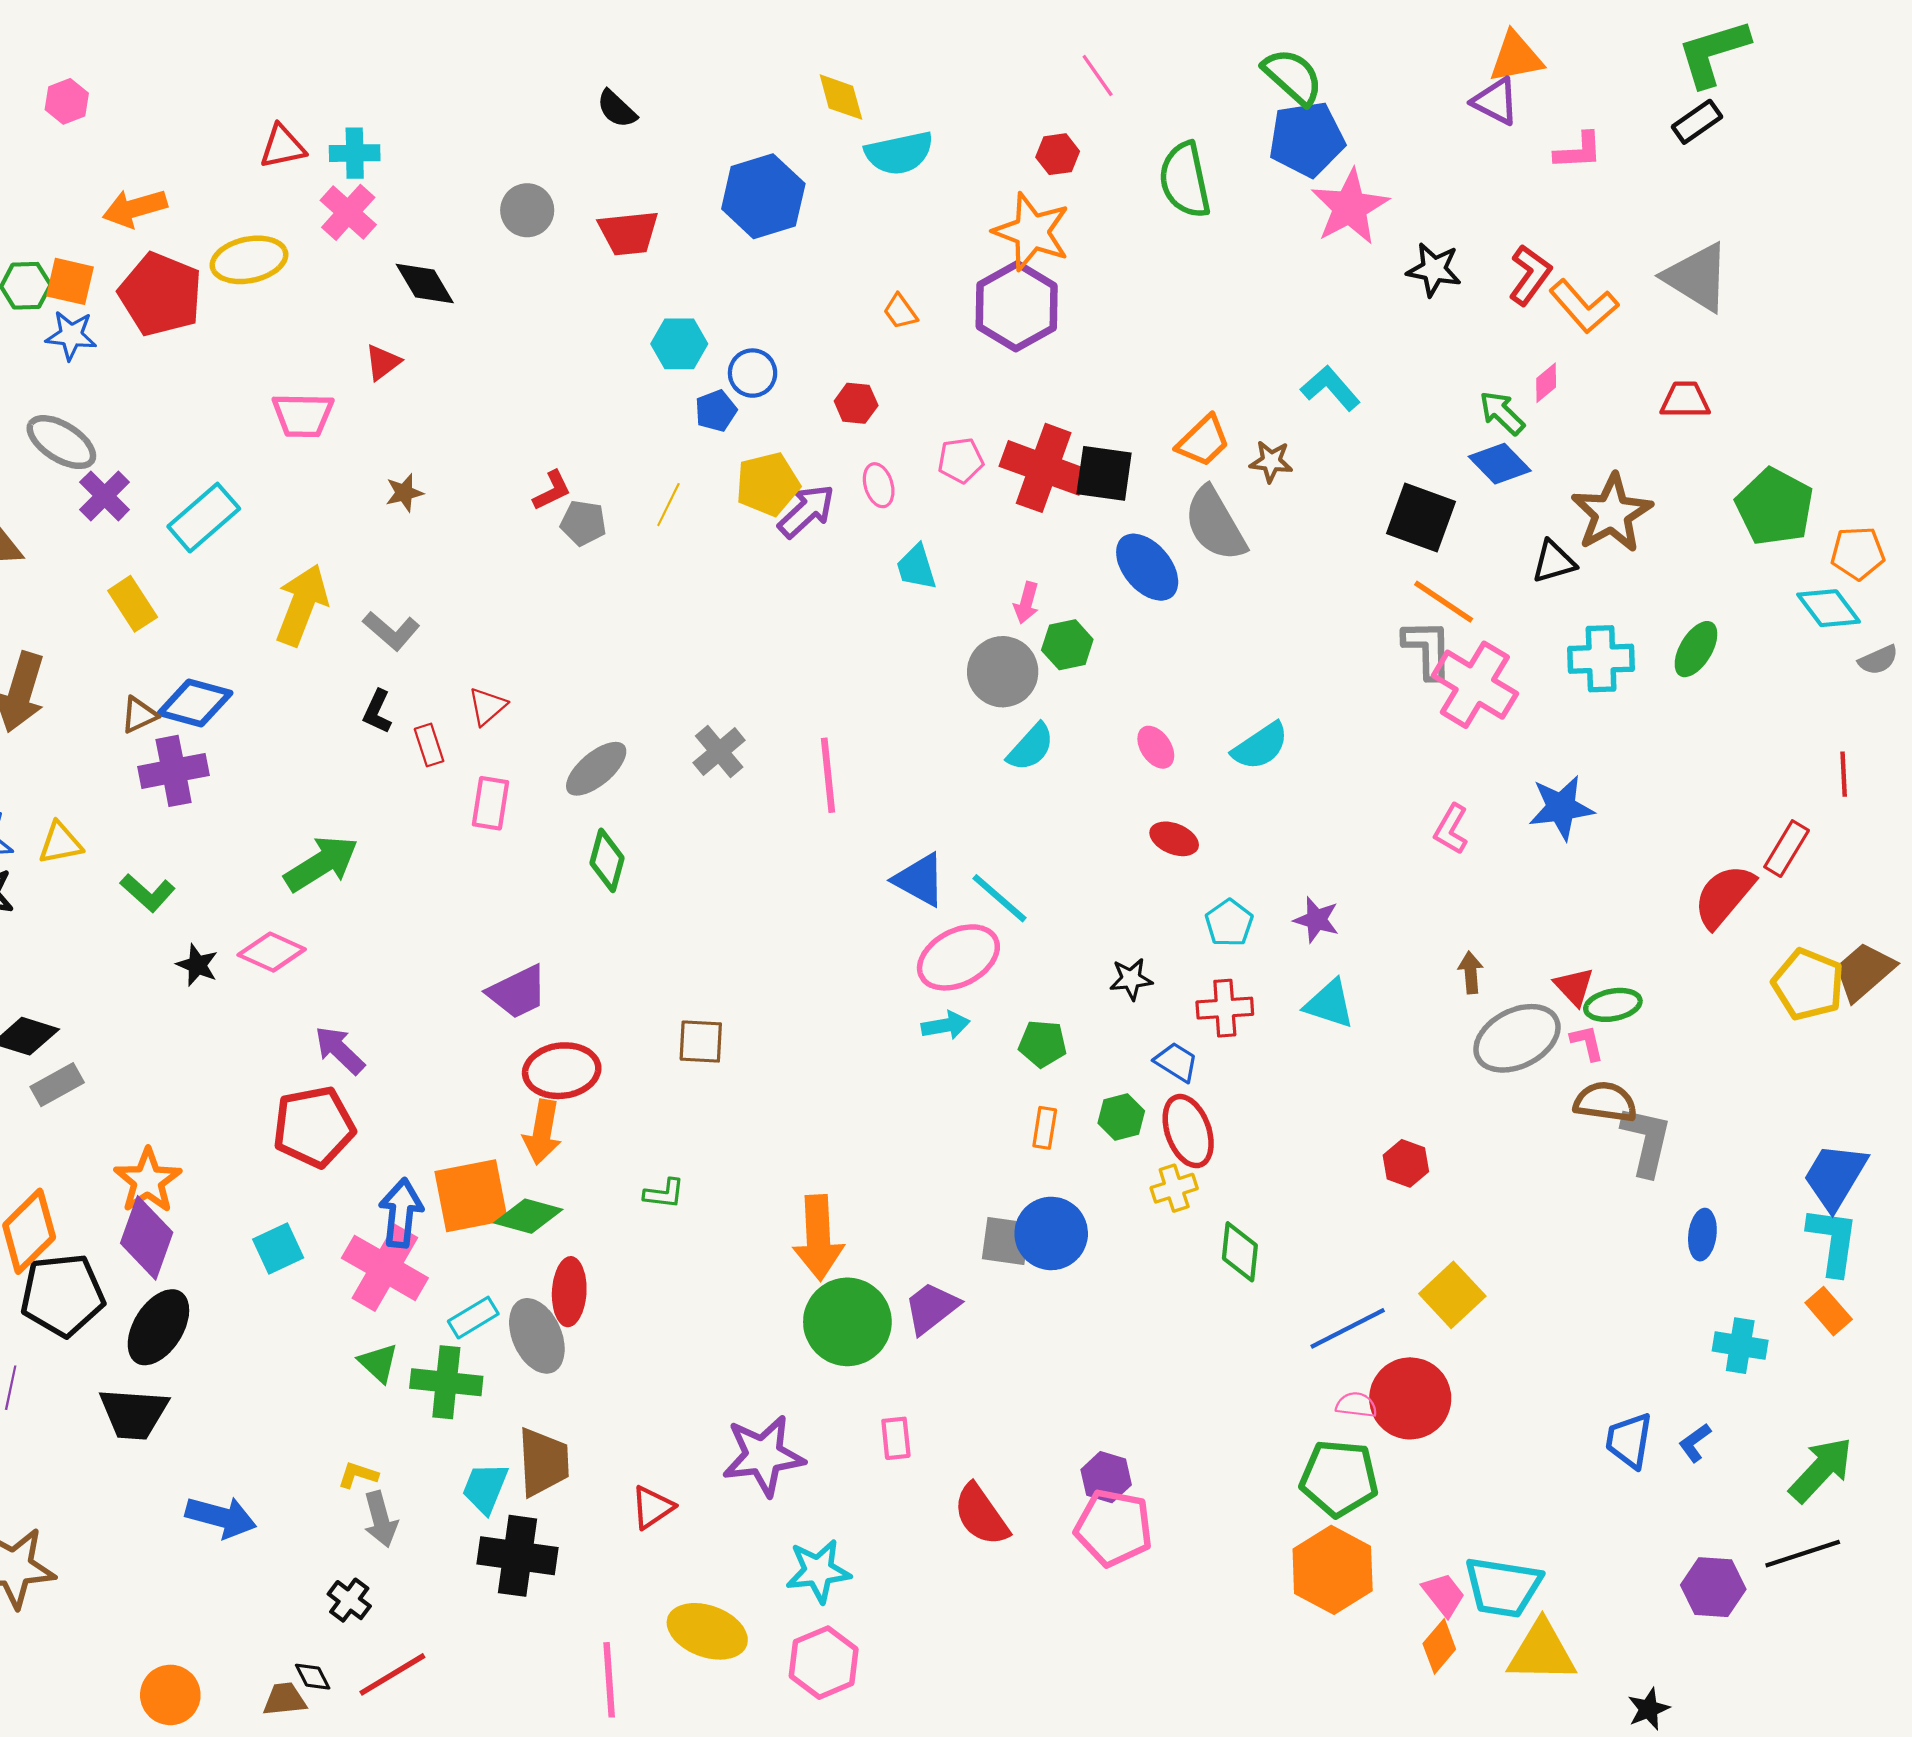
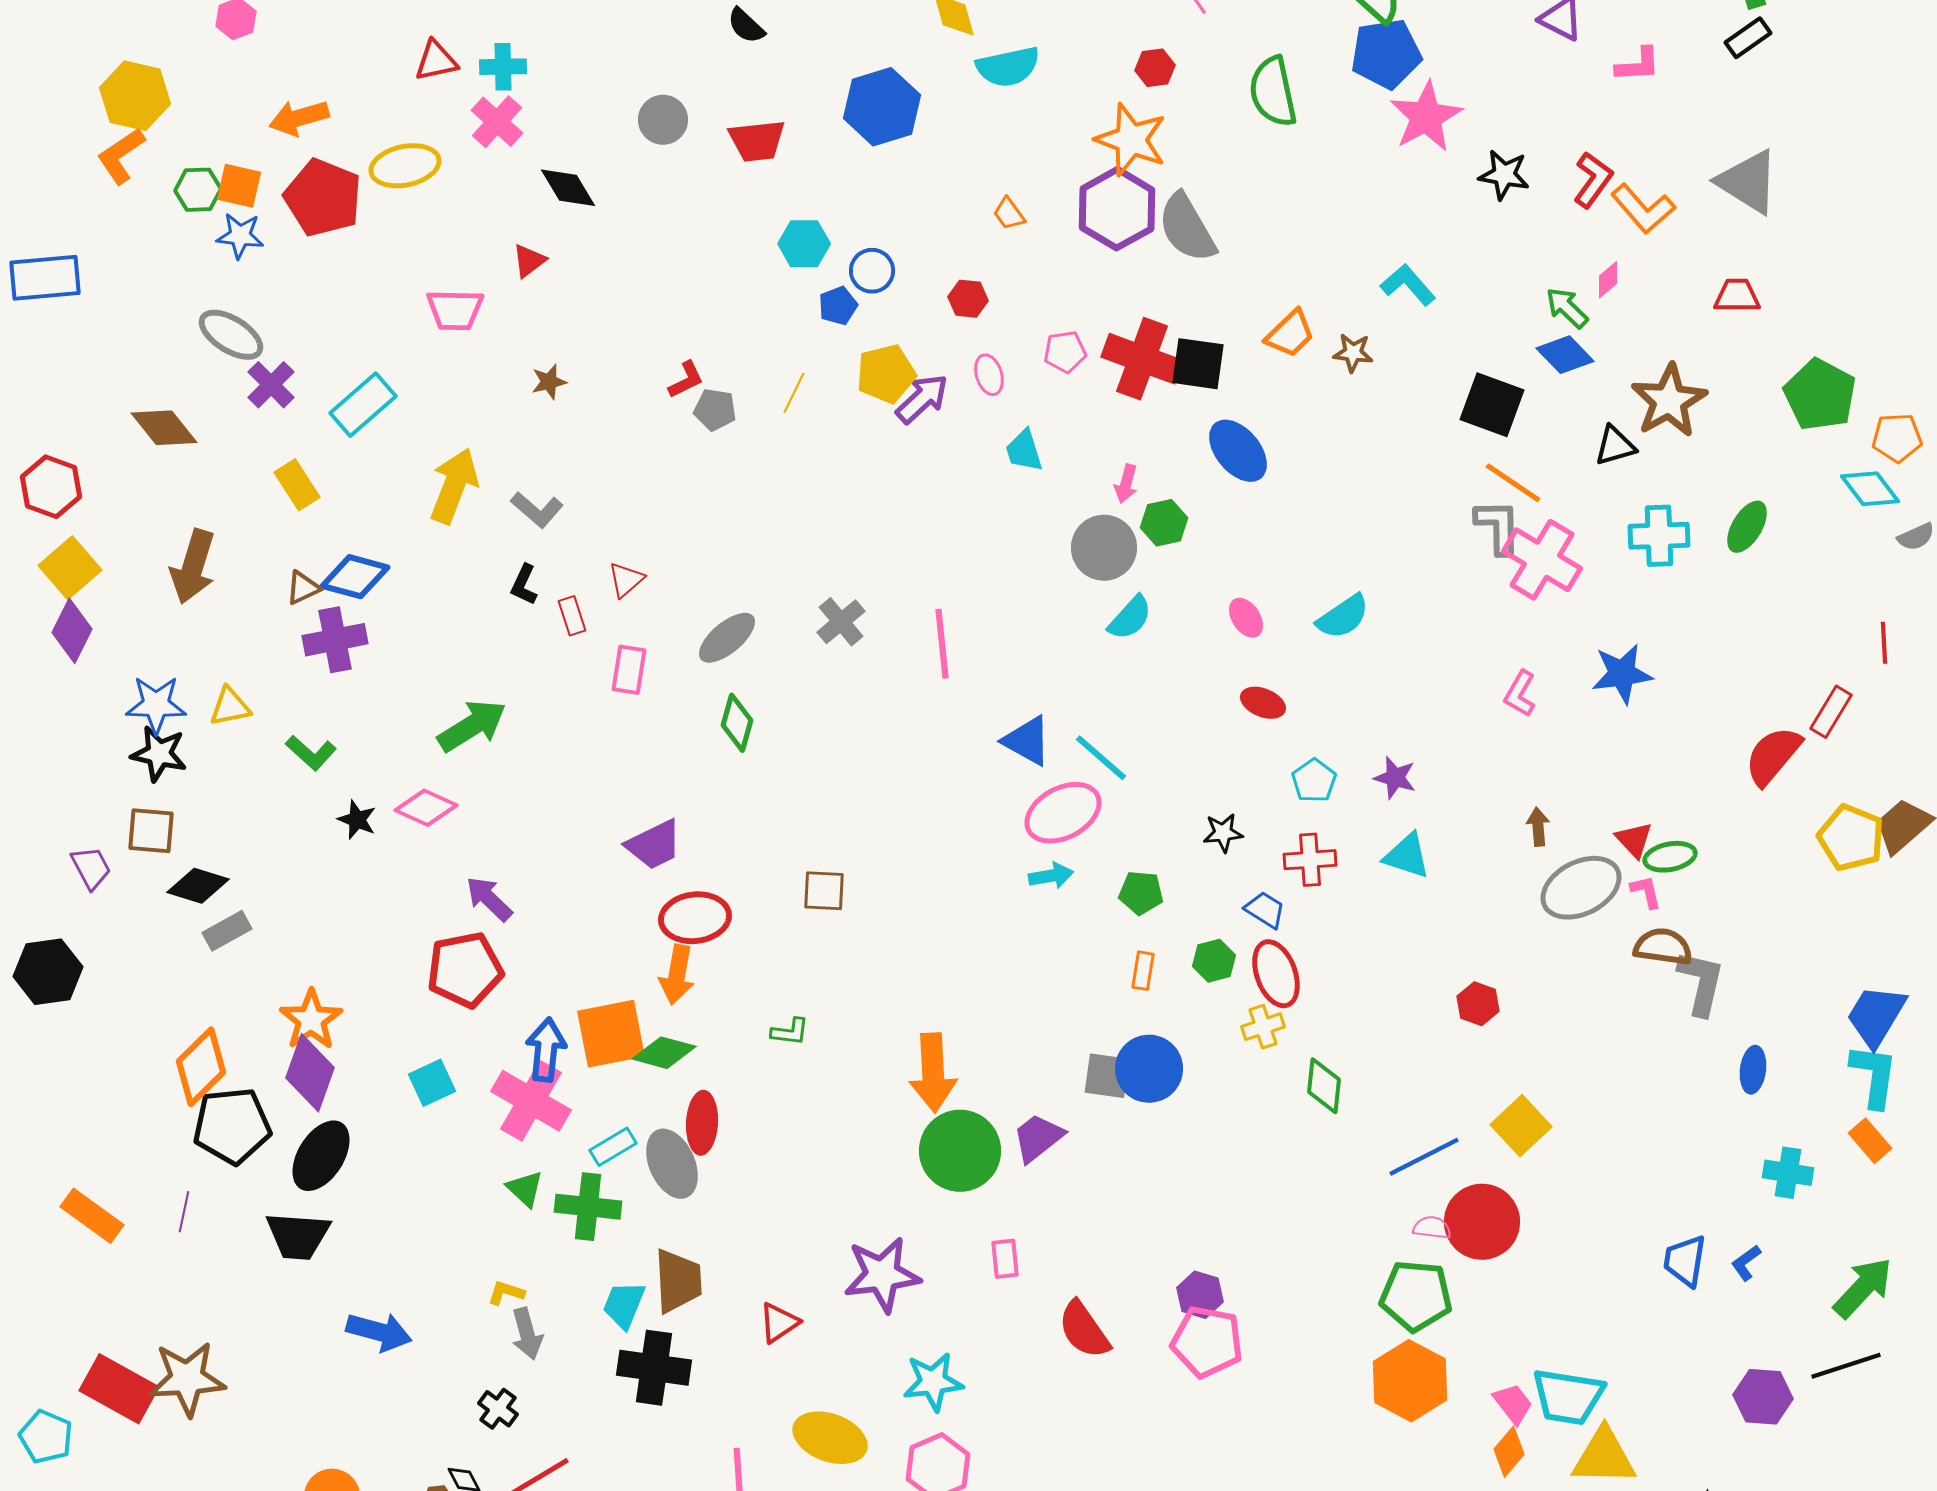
gray semicircle: (1215, 524) -> (1187, 228), moved

